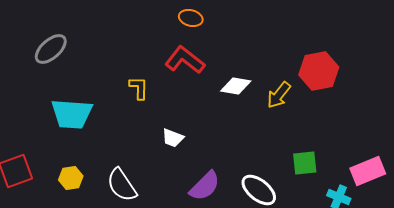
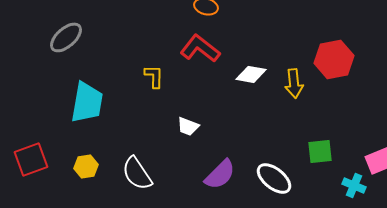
yellow arrow: (279, 95) -> (294, 83), turned -44
cyan trapezoid: (72, 114) -> (87, 102), turned -84

